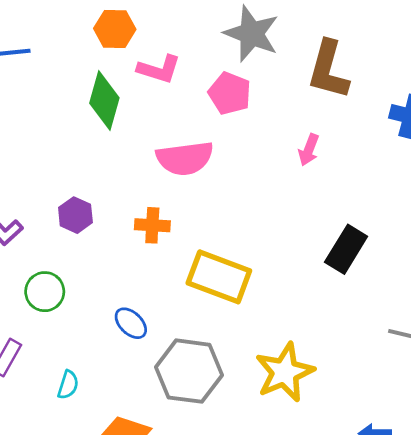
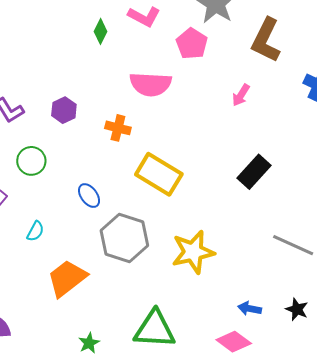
green diamond: (104, 100) -> (101, 31), size x0.6

